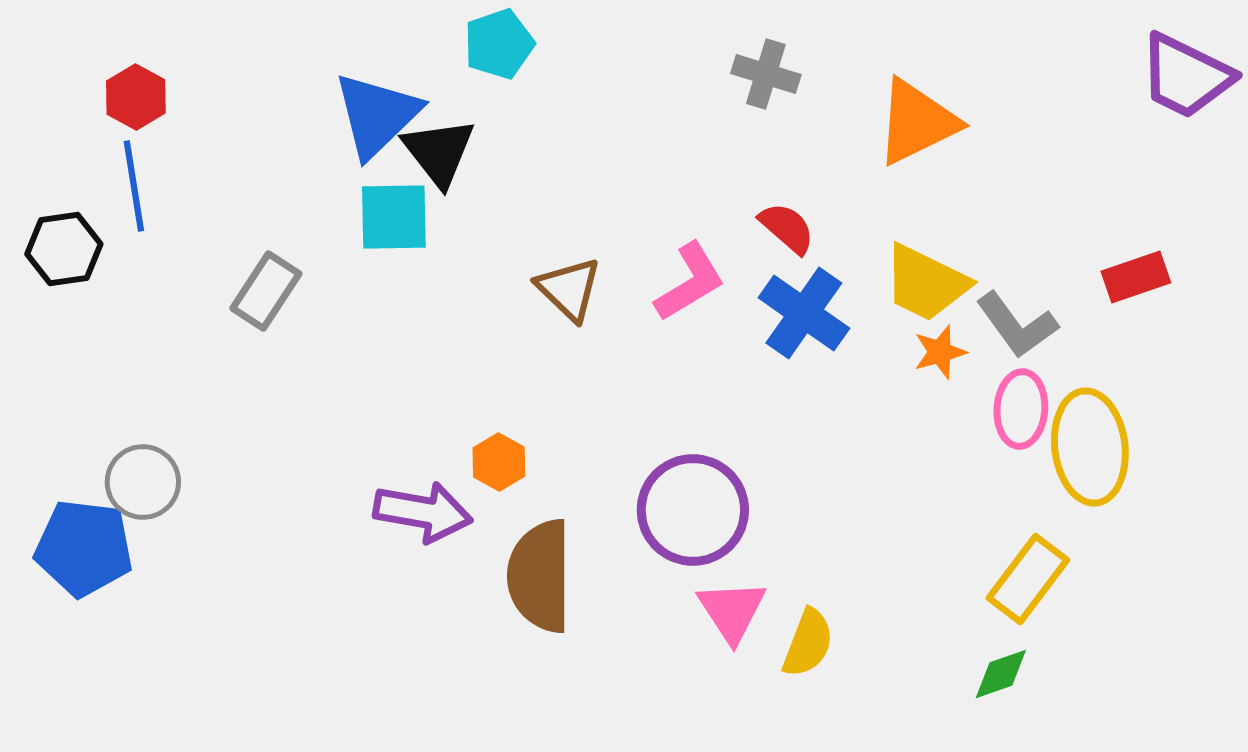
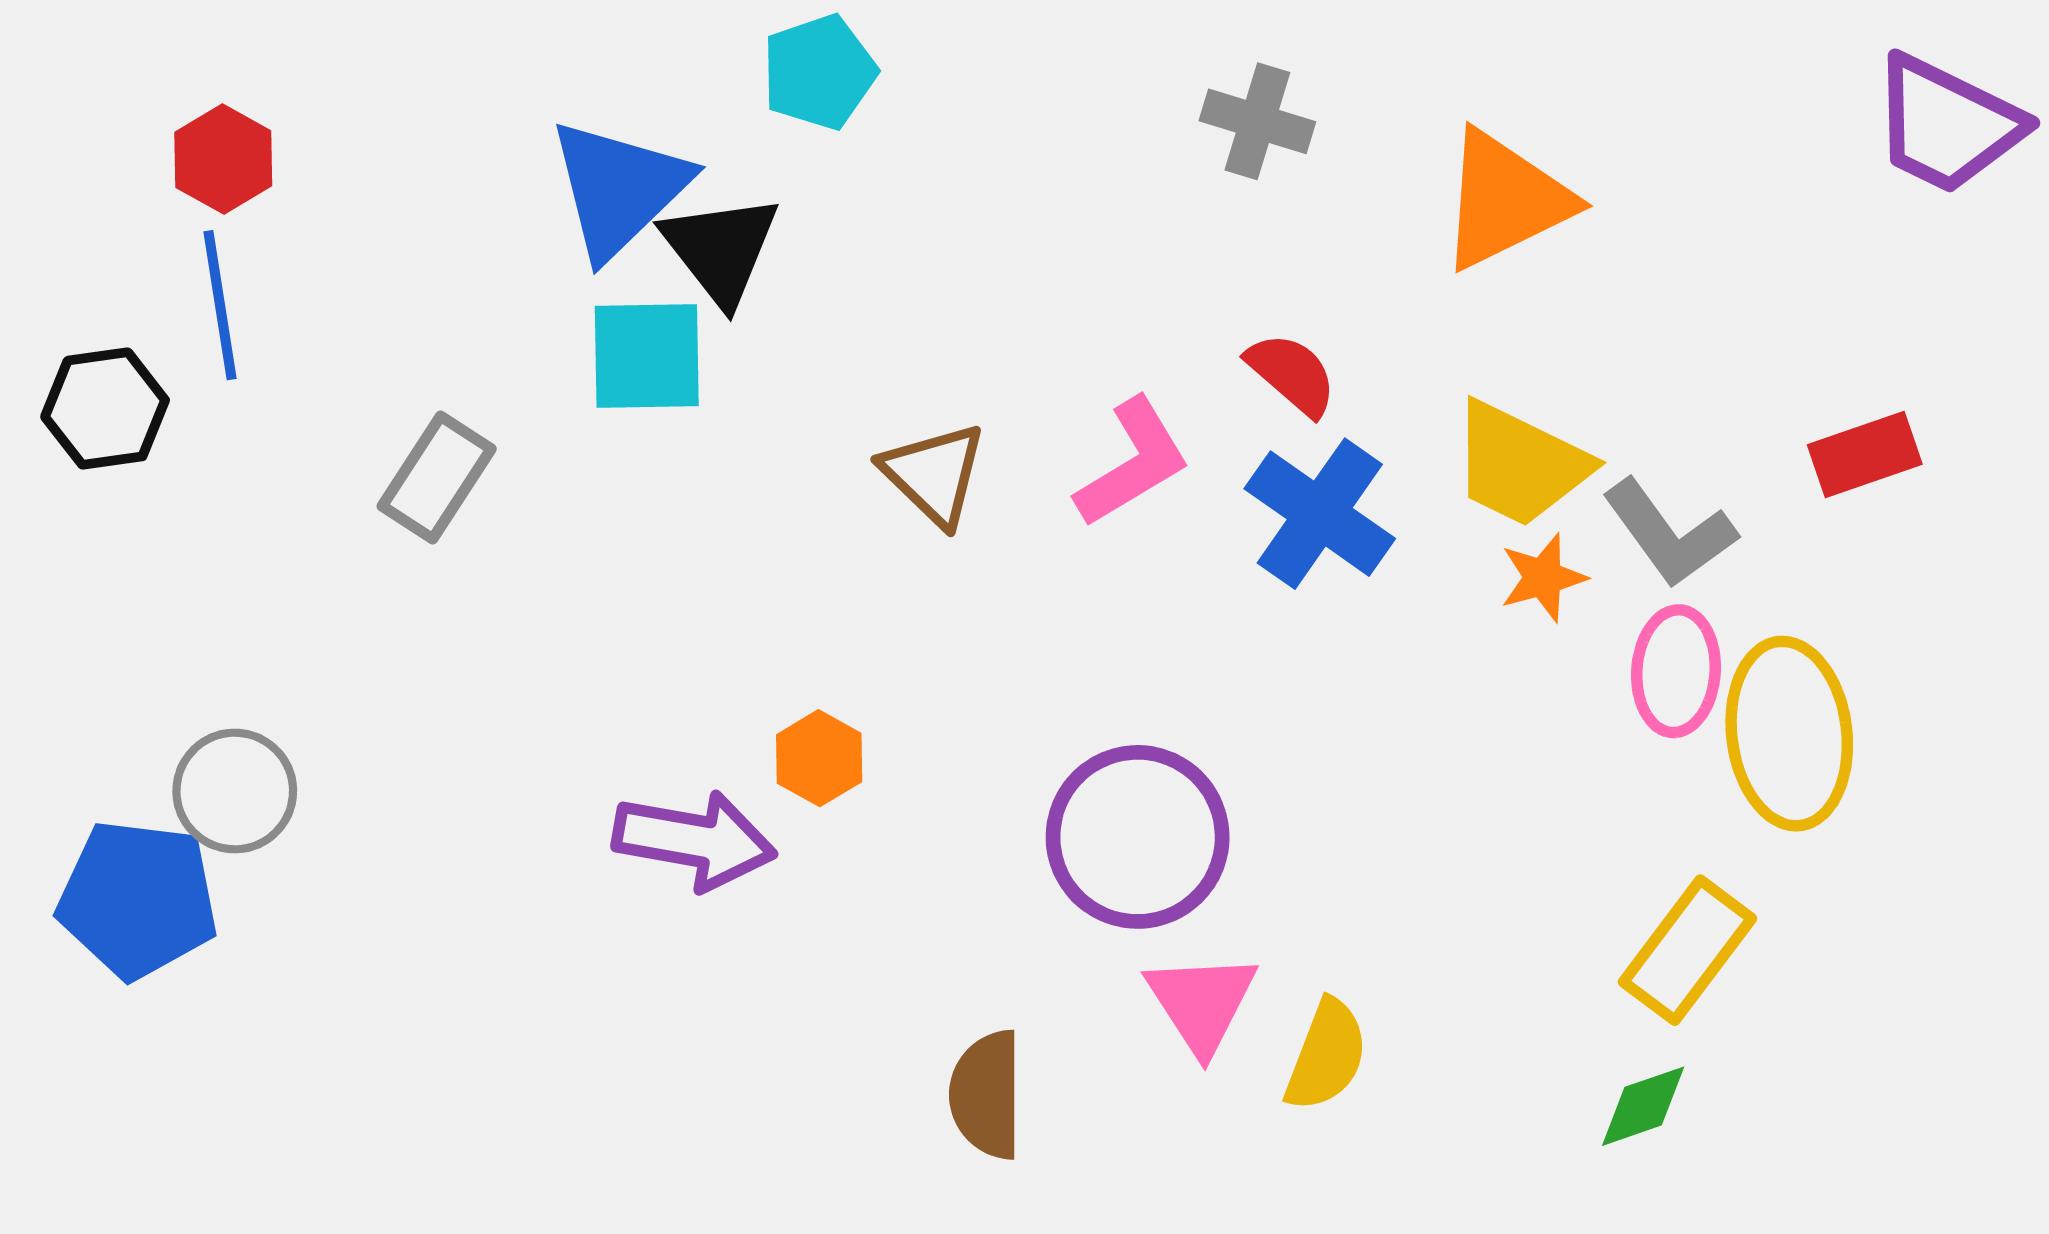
brown semicircle: (540, 576) -> (987, 1095), moved, size x0.7

